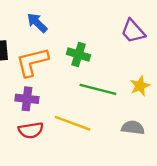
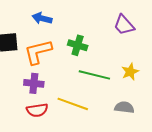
blue arrow: (37, 23) -> (42, 18), turned -30

